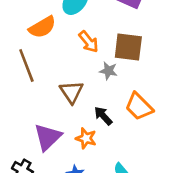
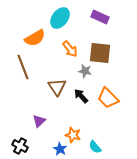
black arrow: (103, 116) -> (81, 96), moved
purple triangle: (48, 137) -> (39, 121), size x0.6
orange star: (86, 138) -> (73, 135), moved

